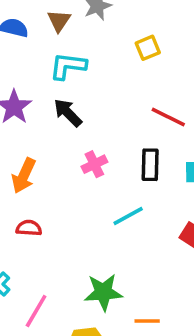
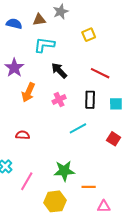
brown triangle: (59, 21) -> (39, 20), turned 48
black arrow: (68, 113) -> (59, 71), moved
orange arrow: (24, 176) -> (28, 92), moved

